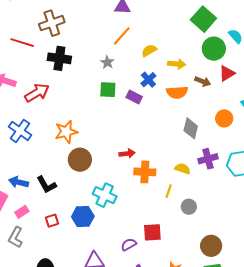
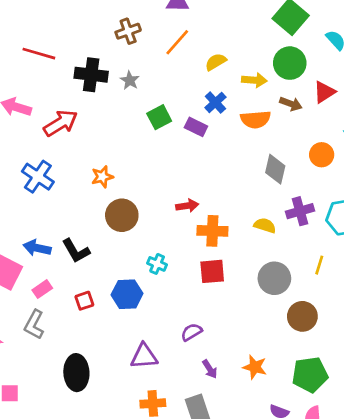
brown cross: (52, 23) -> (128, 31), moved, size x0.7
green circle: (214, 49) -> (290, 63), moved
gray star: (107, 62) -> (130, 80), moved
green square: (108, 90) -> (159, 117), turned -30
orange star: (66, 132) -> (102, 177), size x0.7
yellow line: (169, 191) -> (319, 265), moved
cyan cross: (105, 195) -> (157, 264), size x0.6
gray circle: (189, 207) -> (274, 278), size x1.5
red square: (152, 232) -> (212, 271), moved
brown circle: (211, 246) -> (302, 316), moved

